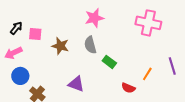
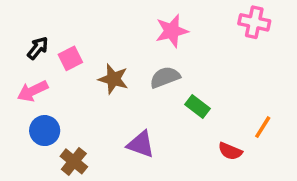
pink cross: (148, 23) -> (254, 22), moved, size x0.7
pink square: (35, 34) -> (70, 58), turned -32
gray semicircle: (90, 45) -> (165, 77), turned 84

